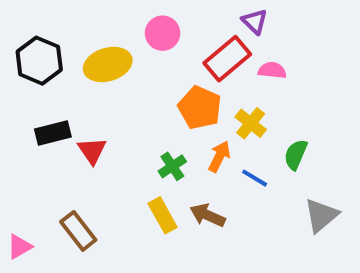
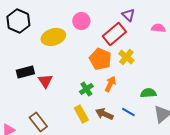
black hexagon: (39, 61) -> (18, 21), moved
pink semicircle: (272, 70) -> (158, 28), moved
yellow cross: (251, 123) -> (126, 57), moved
green semicircle: (296, 155) -> (148, 93), moved, turned 63
blue line: (255, 178) -> (128, 112), moved

